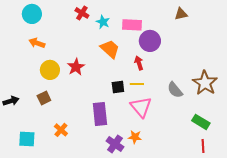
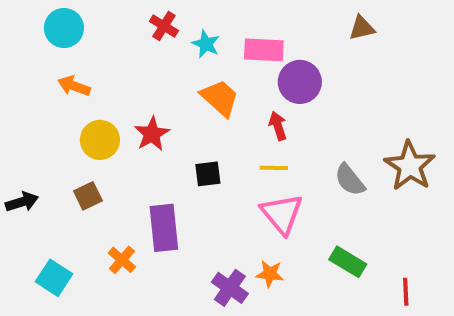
black square: (118, 87) -> (208, 174), moved
purple rectangle: (100, 114) -> (164, 228), moved
green rectangle: (201, 122) -> (348, 262), moved
cyan square: (27, 139) -> (54, 278), turned 30

